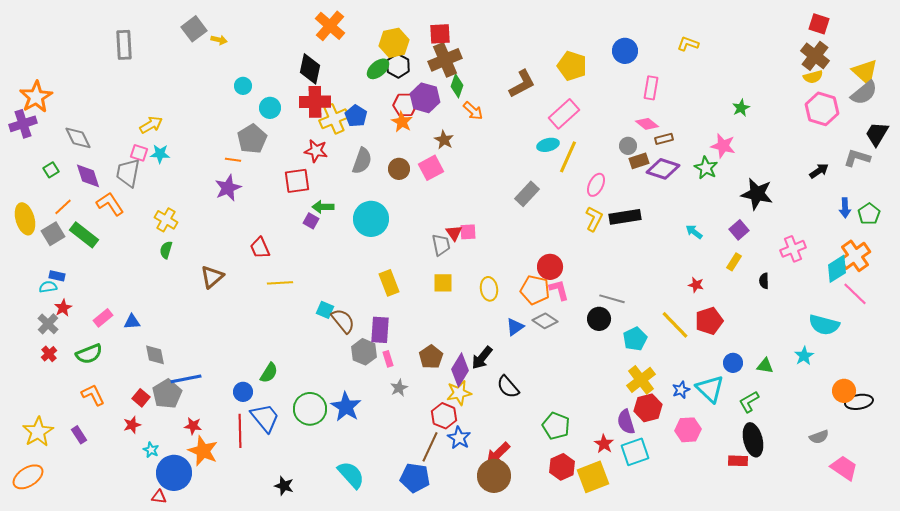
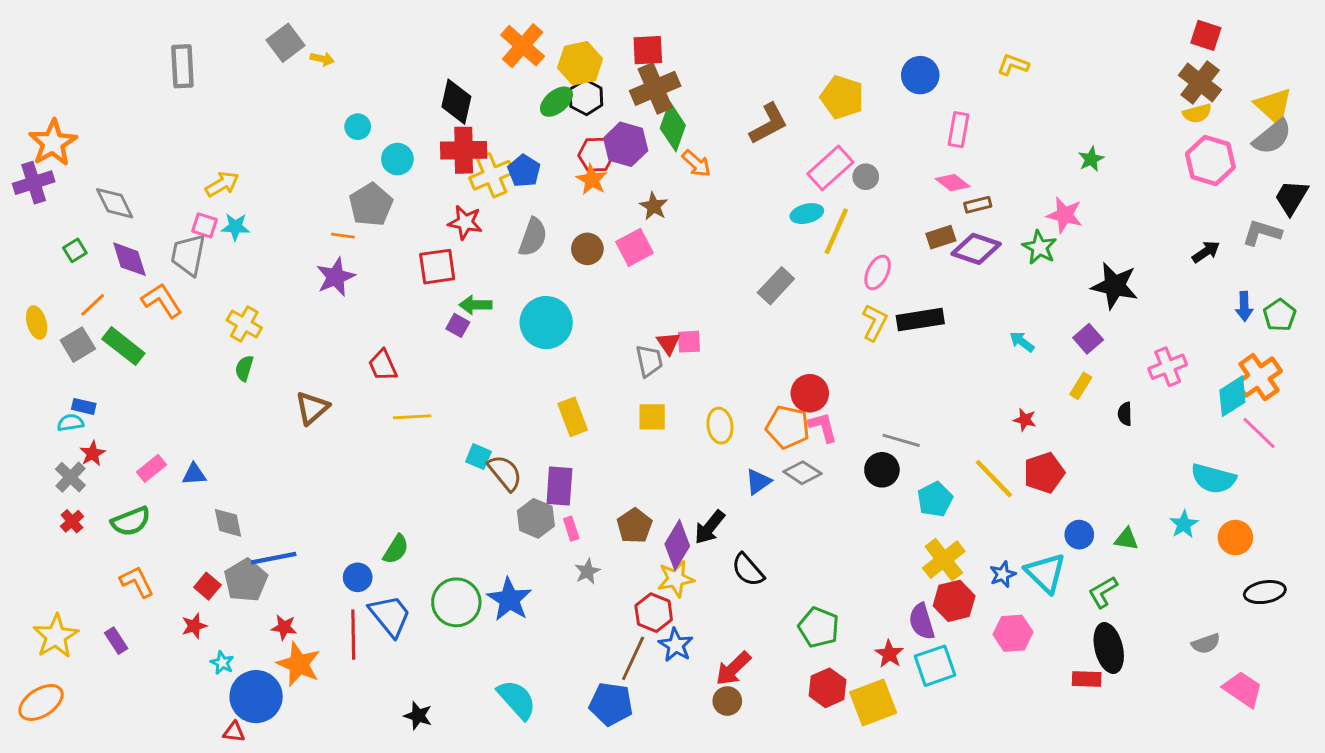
orange cross: (330, 26) -> (523, 46), moved
green diamond: (457, 86) -> (673, 127), size x1.4
gray circle: (628, 146) -> (866, 177), moved
yellow ellipse: (25, 219) -> (37, 323), size x0.7
orange circle: (844, 391) -> (1235, 538), moved
brown circle: (494, 476) -> (727, 701), size x0.6

